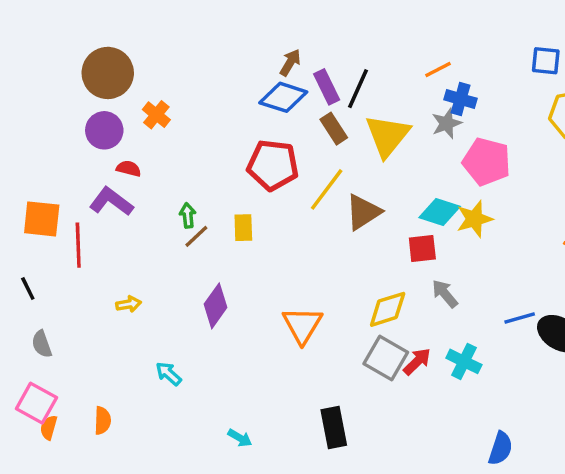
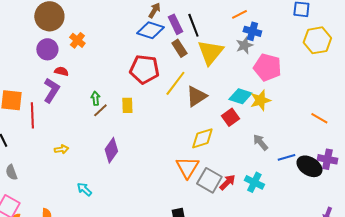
black line: (358, 89) -> (193, 25), turned -45
purple L-shape: (111, 202) -> (51, 90), turned 85
red square: (422, 249) -> (230, 117), turned -30
gray arrow: (445, 294) -> (260, 142), moved
yellow diamond: (388, 309) -> (202, 138), moved
orange triangle: (302, 325) -> (187, 167), moved

